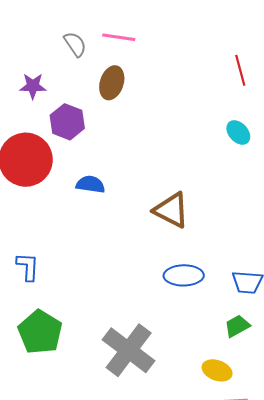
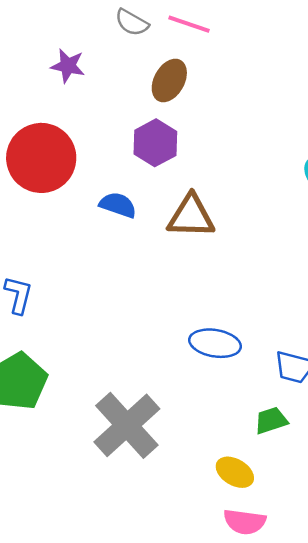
gray semicircle: (75, 44) -> (132, 23), turned 144
purple hexagon: (67, 122) -> (155, 143), moved
brown triangle: (171, 210) -> (191, 216), moved, turned -36

